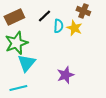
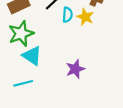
cyan triangle: (26, 63) -> (32, 56), turned -36

